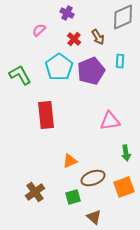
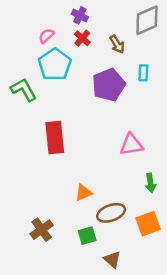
red cross: (74, 39) -> (82, 38), moved
cyan pentagon: (59, 67) -> (55, 65), moved

